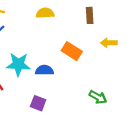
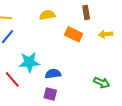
orange rectangle: (72, 51) -> (74, 34), moved
blue semicircle: (44, 70) -> (53, 74), moved

